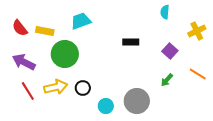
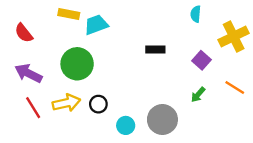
yellow rectangle: (45, 31) -> (69, 14), moved
yellow cross: (197, 31) -> (234, 37), size x1.4

